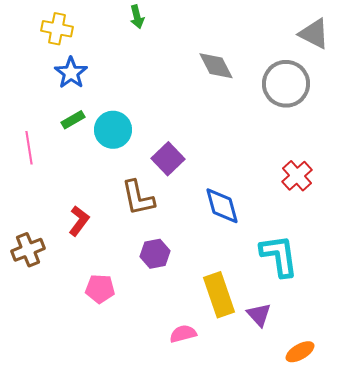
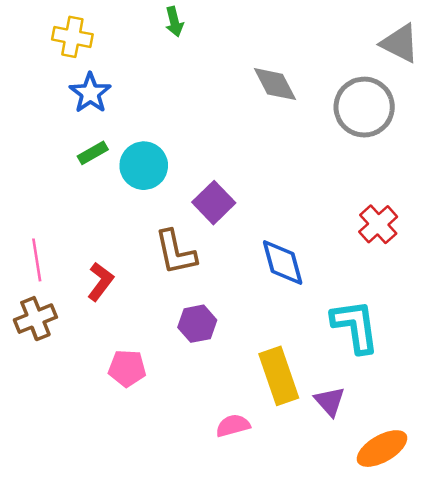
pink line: (29, 148) -> (37, 260), moved
orange ellipse: (300, 352) -> (382, 449), size x1.4

